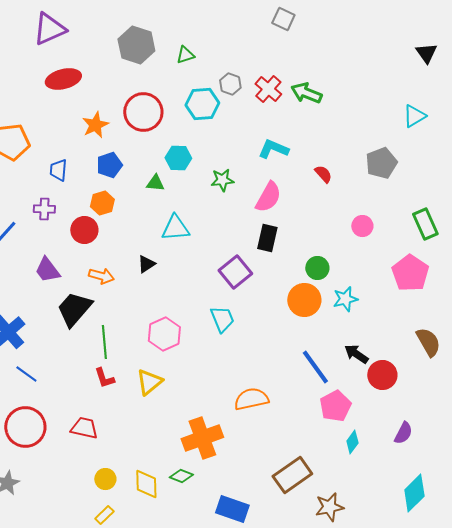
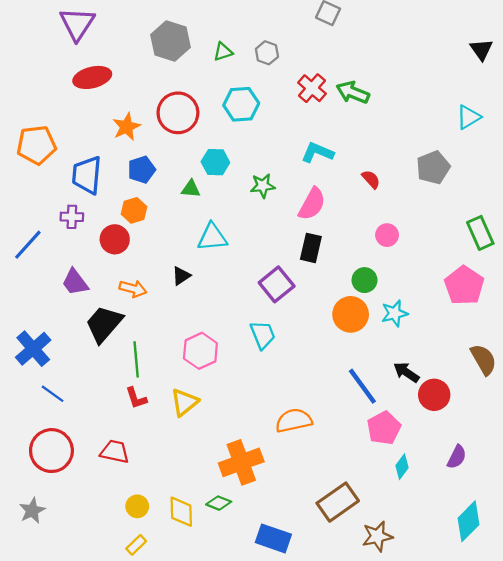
purple triangle: (49, 29) -> (77, 24), turned -33
gray hexagon: (230, 84) -> (267, 53), moved
blue trapezoid: (58, 170) -> (87, 175), size x1.6
pink circle: (362, 226) -> (387, 235), moved

